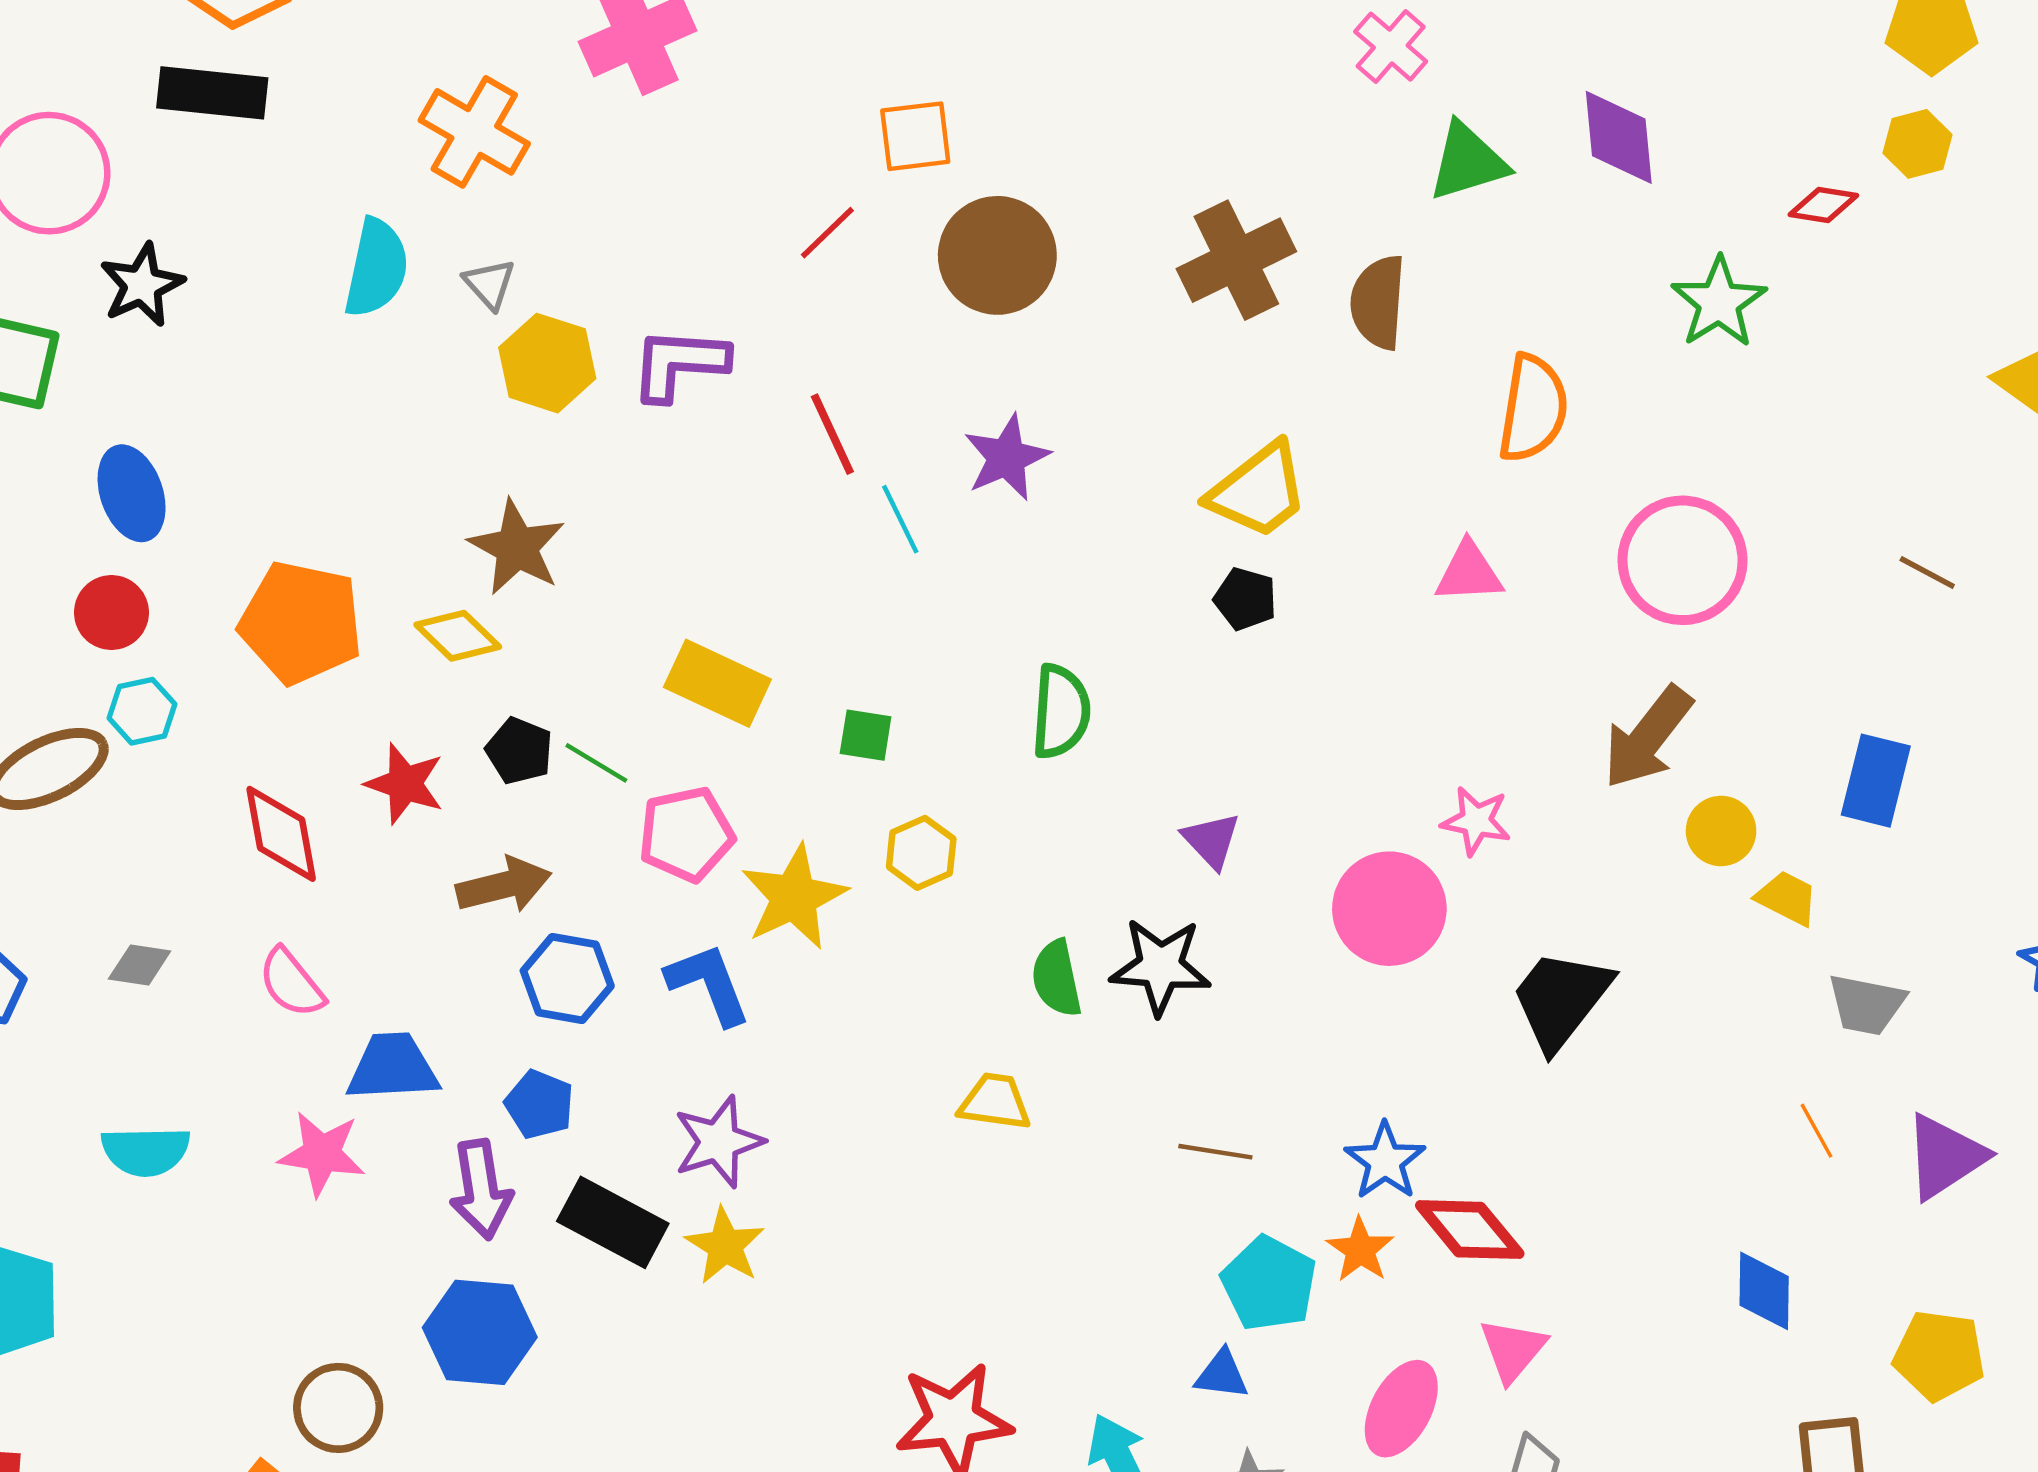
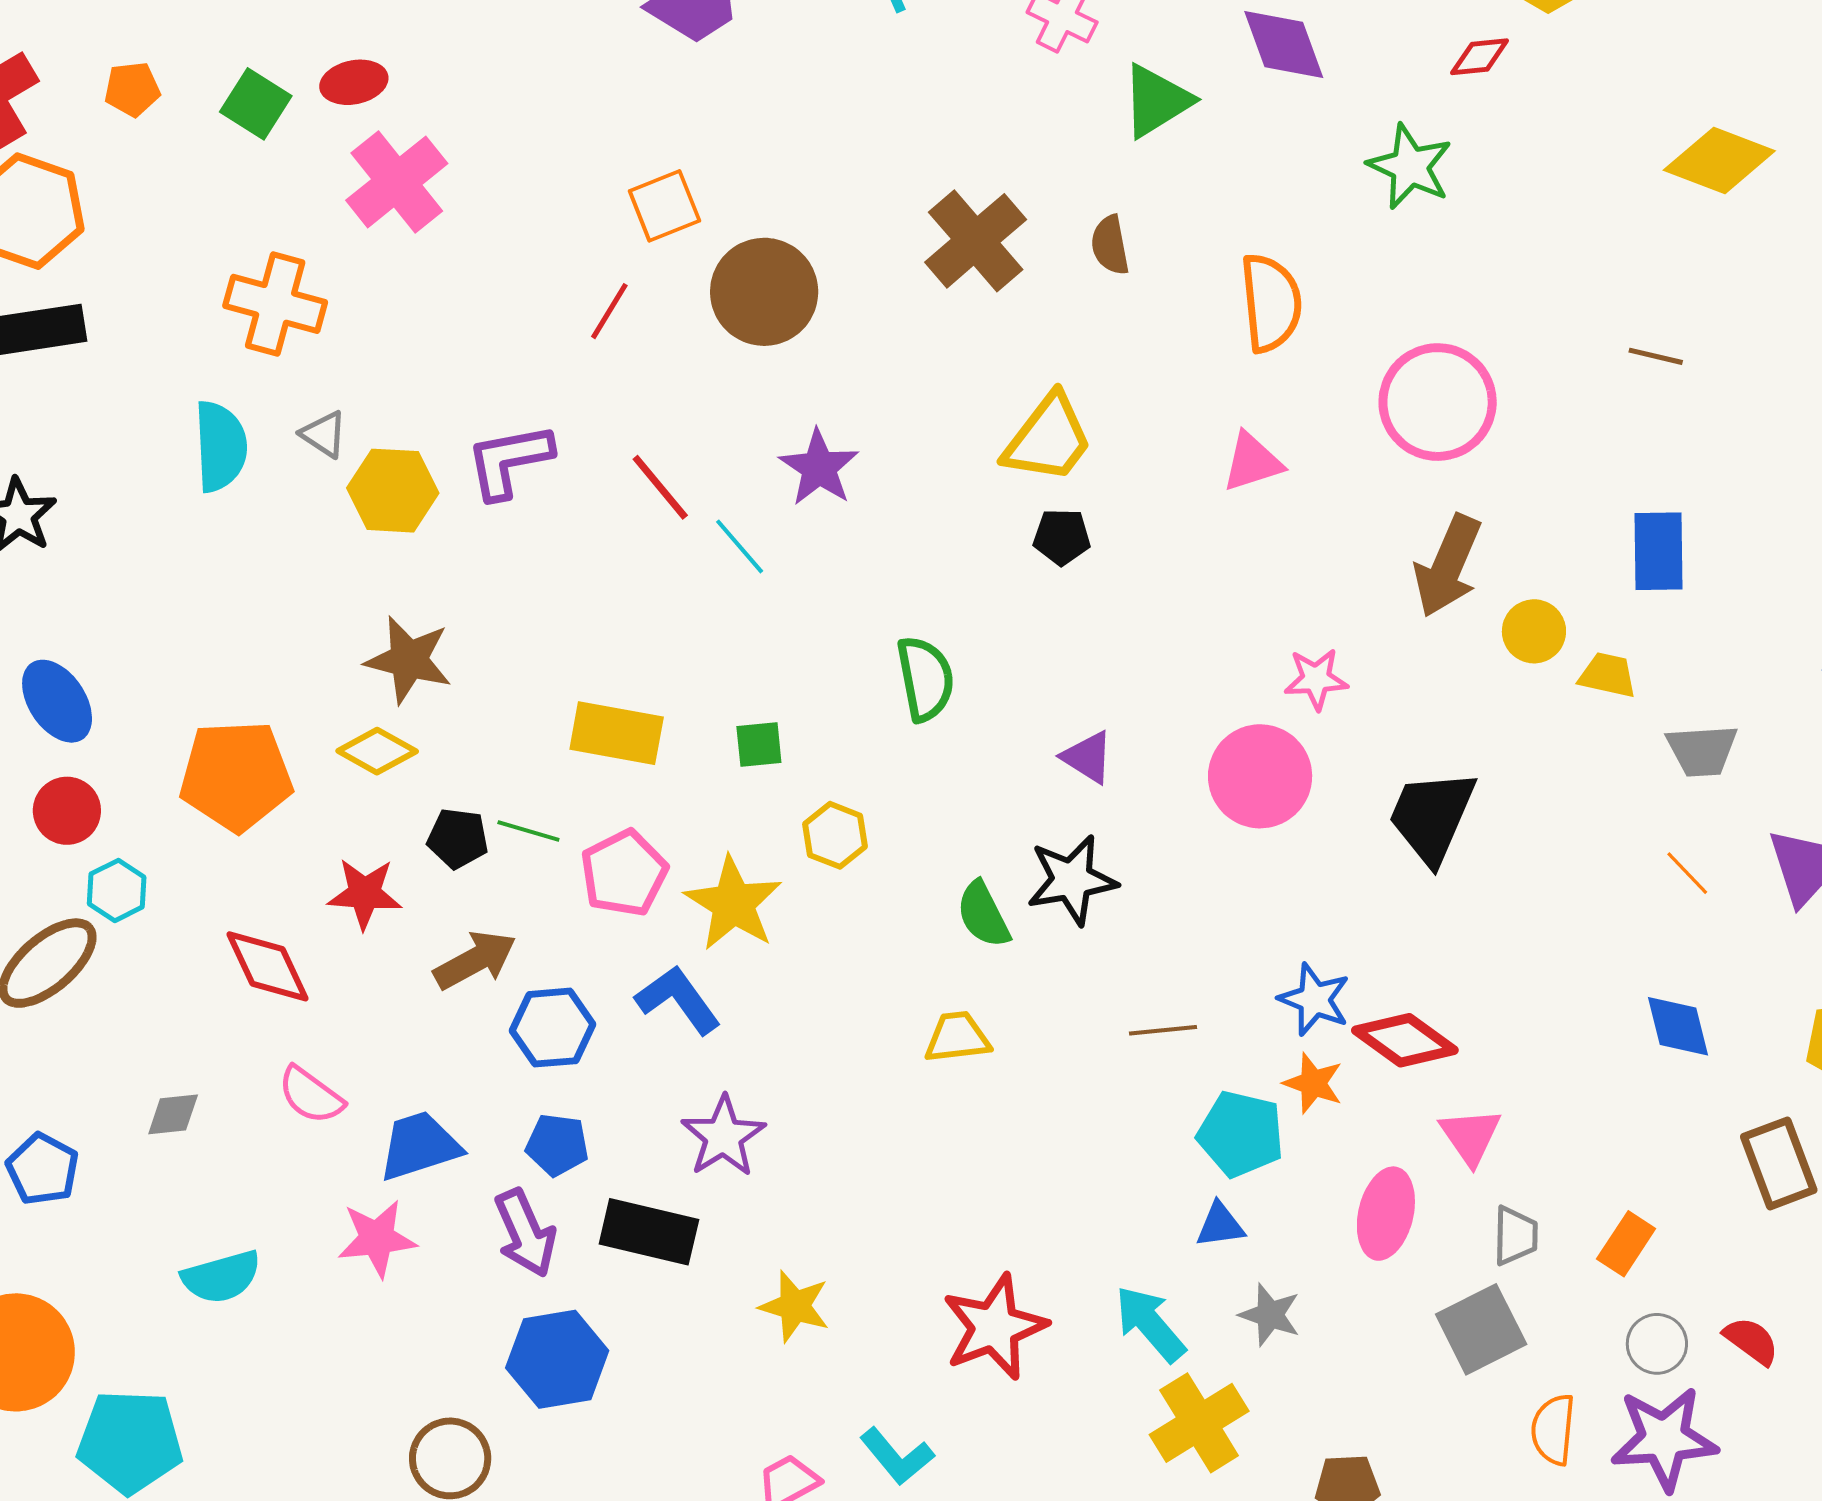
brown semicircle: (1378, 302) -> (1110, 245), size x0.7
yellow star: (725, 1246) -> (795, 1306), moved

